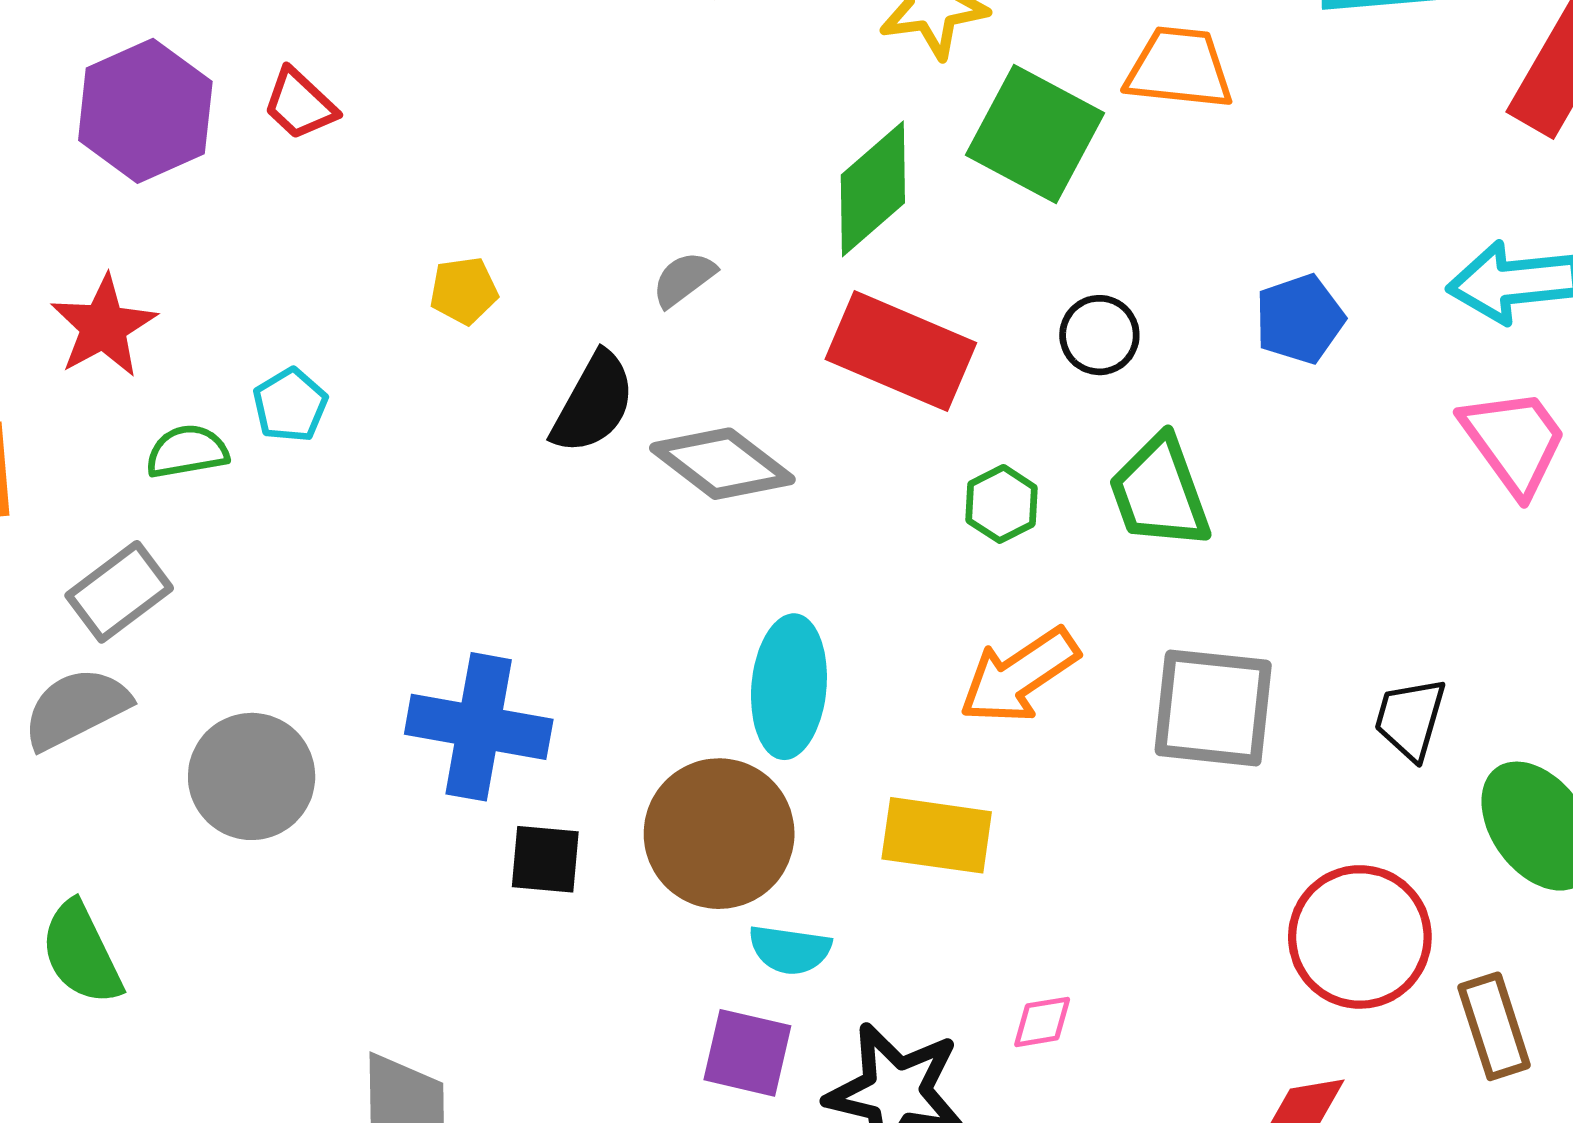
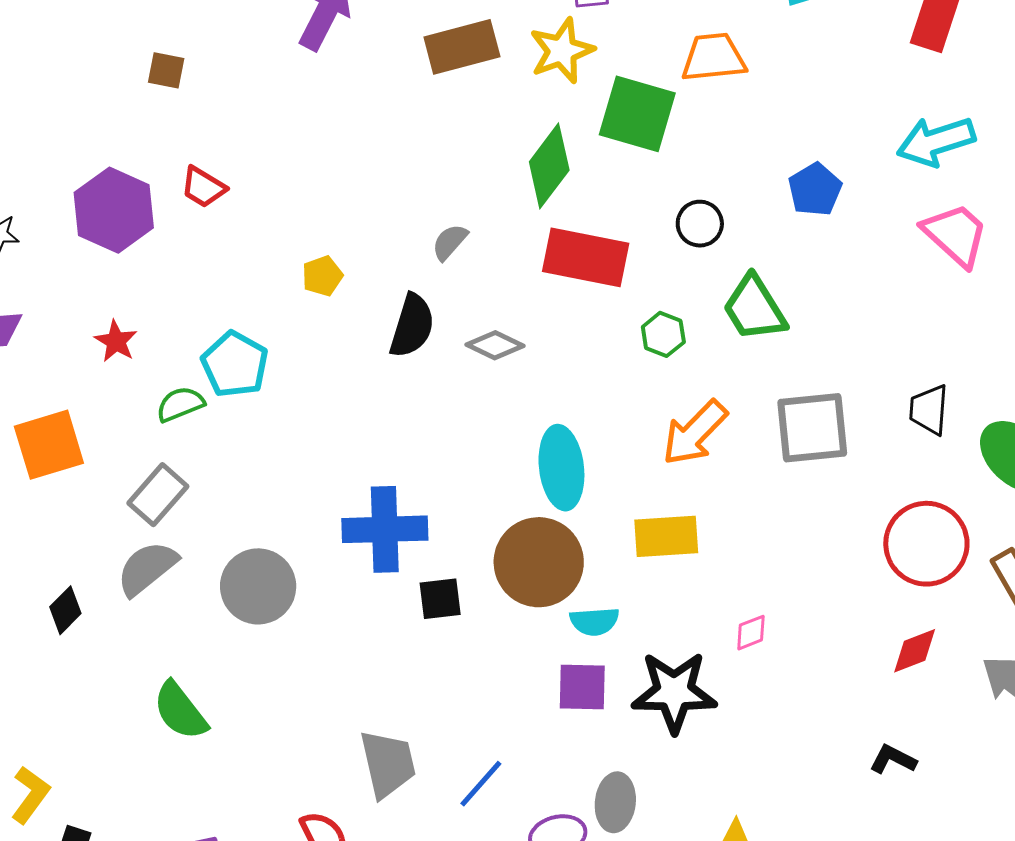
red star: (103, 326) -> (116, 341), size x0.7
cyan pentagon: (290, 405) -> (235, 364), size x1.5
gray diamond: (722, 464) -> (495, 345), size x0.7

